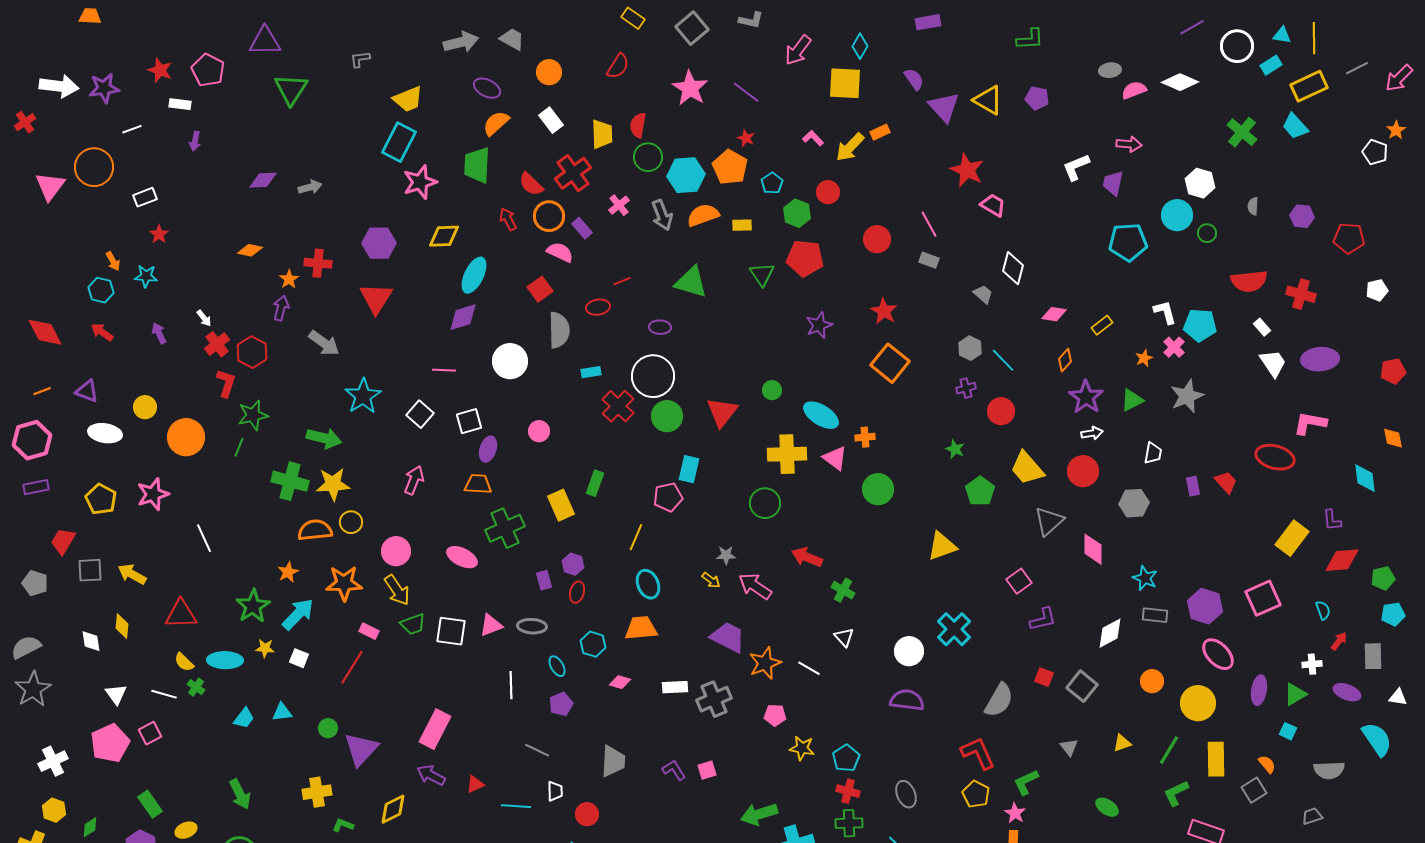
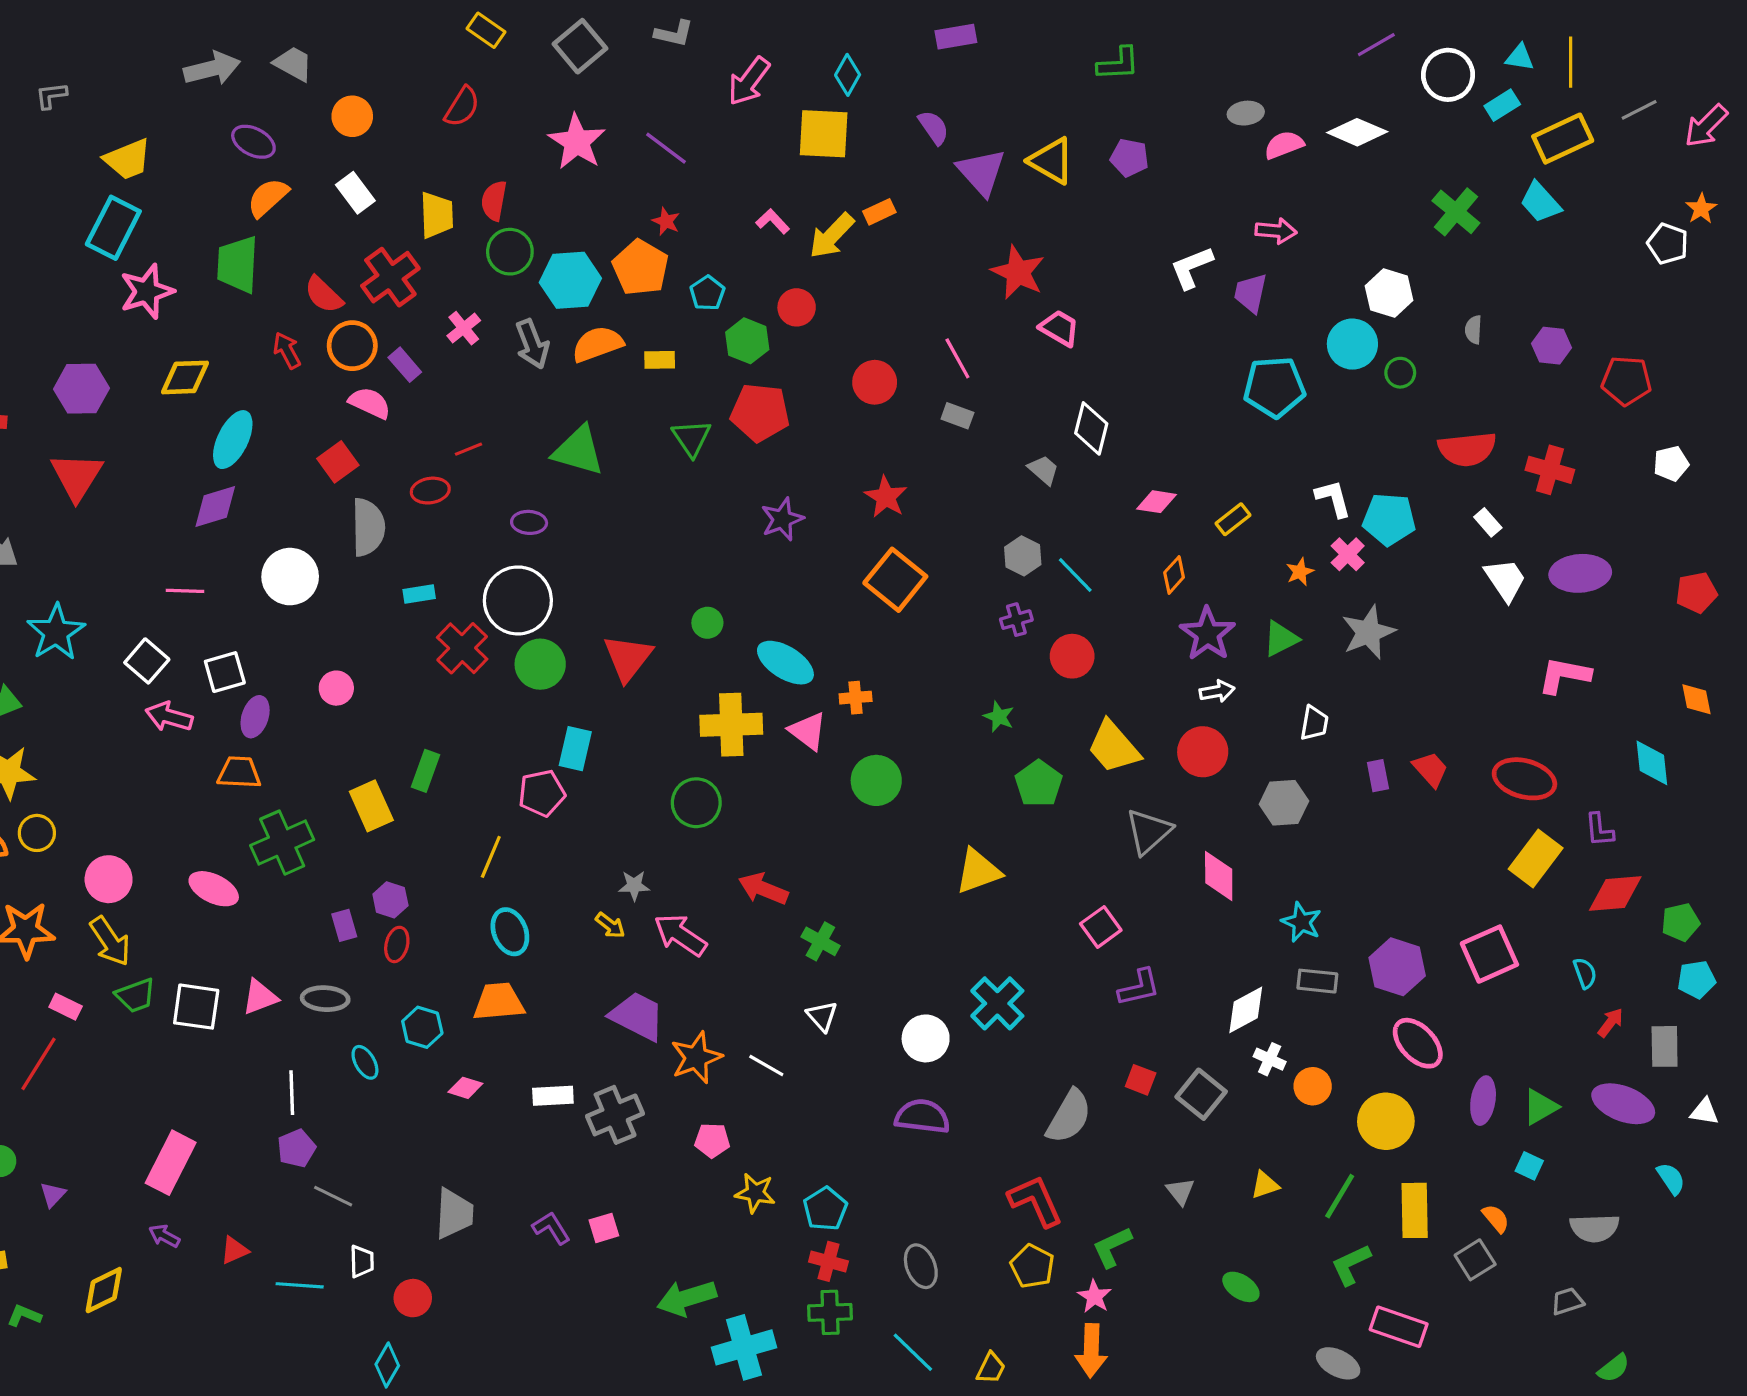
red ellipse: (1275, 457) -> (1524, 779), moved
pink arrow: (414, 480) -> (169, 717), moved, turned -96
white cross: (1312, 664) -> (1270, 1059), moved, turned 30
purple ellipse: (1347, 692) -> (1623, 1104), size x1.4
purple pentagon: (561, 704) -> (296, 1148), moved
cyan semicircle: (1377, 739) -> (1671, 1179), size x0.6
purple triangle: (361, 749) -> (53, 1195), size x0.5
purple arrow: (431, 775) -> (164, 1236), size x0.7

